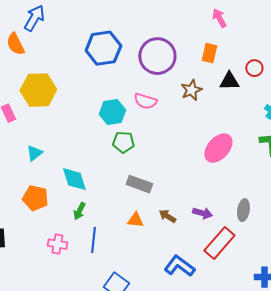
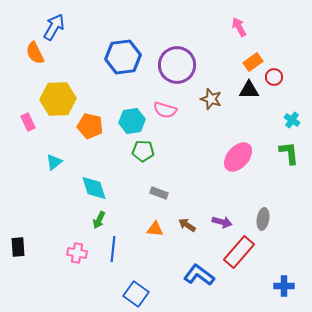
orange rectangle: (209, 53) -> (253, 62), moved, turned 42
brown star: (191, 90) -> (211, 99), turned -30
gray rectangle: (139, 184) -> (159, 193), size x0.7
orange pentagon: (35, 198) -> (90, 126), moved

